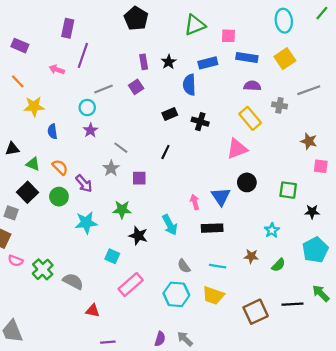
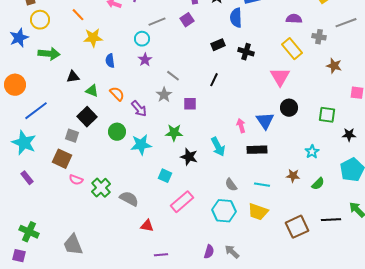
brown star: (309, 141) -> (334, 66), moved
pink triangle: (237, 149) -> (280, 77), turned -40
green circle: (59, 197) -> (117, 132), moved

